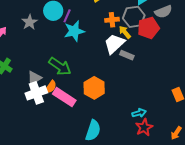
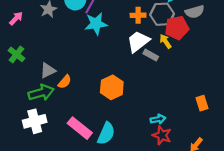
yellow arrow: (125, 32) -> (165, 41), moved
green arrow: (60, 66) -> (41, 93), moved, turned -55
white cross: (36, 93) -> (35, 121), moved
pink rectangle: (64, 97) -> (80, 128), moved
red star: (144, 127) -> (162, 135), turned -30

